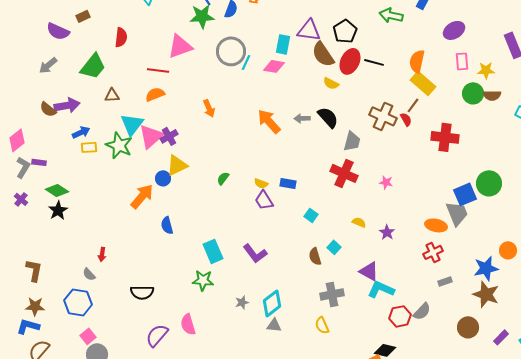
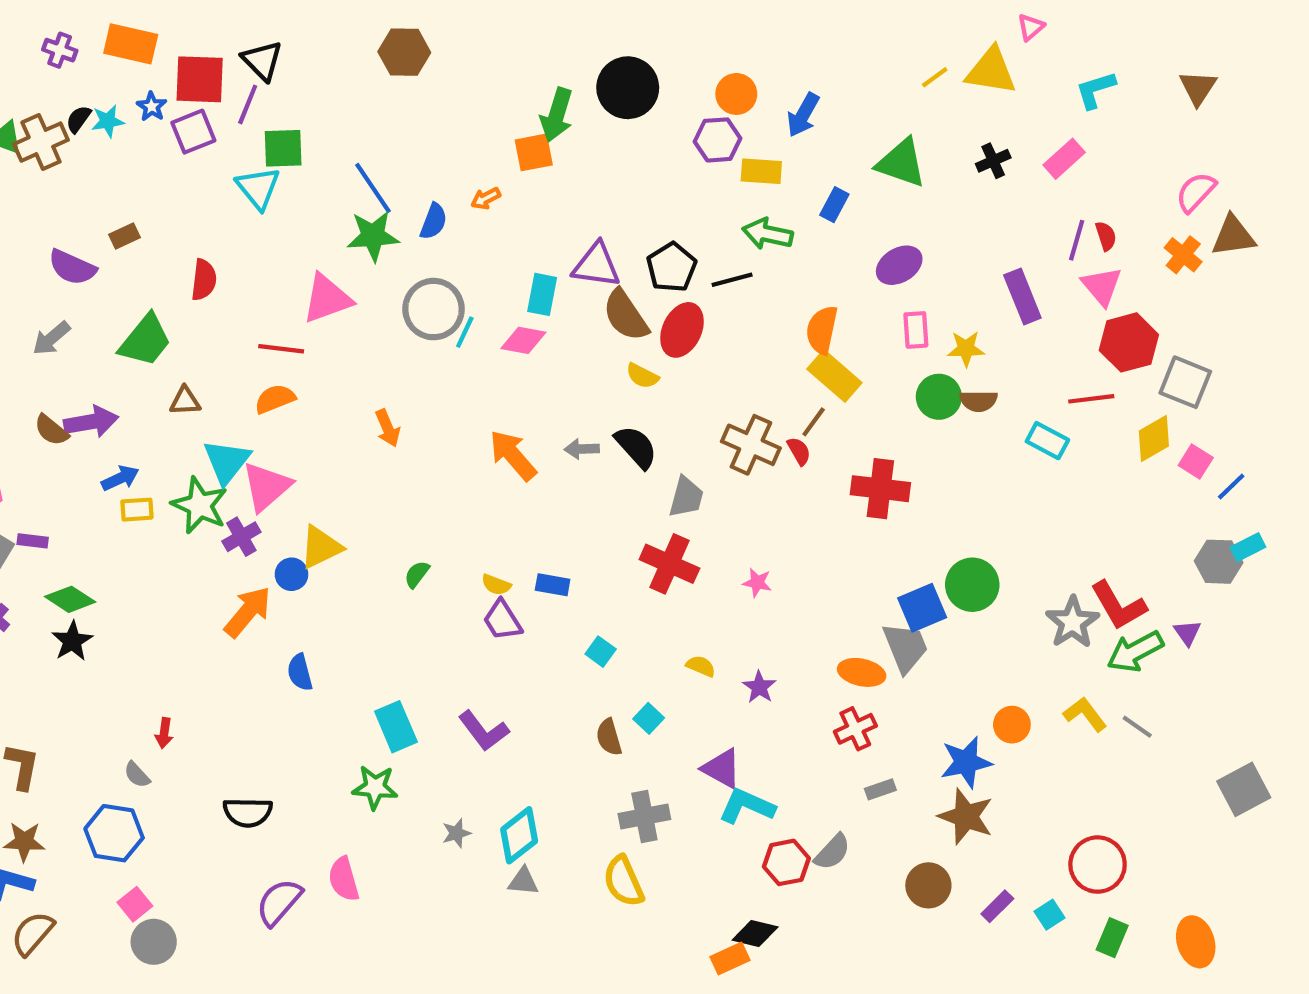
black line: (374, 62) -> (732, 280), moved, turned -30
purple cross: (169, 136) -> (241, 537), moved
yellow semicircle: (322, 325) -> (624, 881), size x1.4

